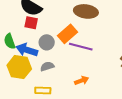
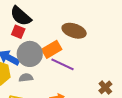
gray circle: (47, 42) -> (30, 54), size x1.6

